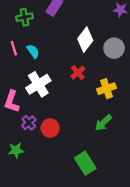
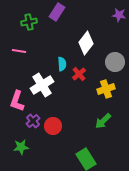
pink line: (14, 48) -> (19, 51), turned -64
gray circle: (114, 48) -> (115, 62), moved
cyan semicircle: (33, 51) -> (62, 64), moved, turned 32

